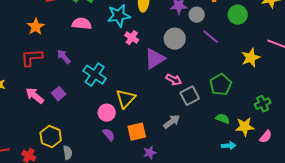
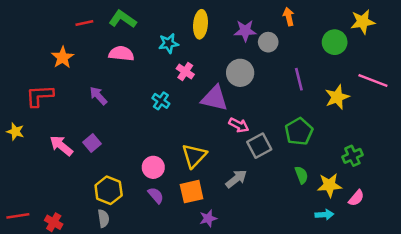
green circle: (238, 15) -> (335, 42), moved
cyan star: (119, 16) -> (169, 43), size x0.7
purple line: (211, 37) -> (299, 79), moved, turned 36
red L-shape: (32, 58) -> (40, 96), moved
purple triangle: (155, 59) -> (215, 98), turned 45
cyan cross: (95, 75) -> (161, 101), moved, size x0.6
yellow triangle: (126, 99) -> (194, 156), moved
green semicircle: (223, 119) -> (301, 175), turned 48
yellow hexagon: (51, 137) -> (109, 190), moved
cyan arrow: (229, 146) -> (324, 215), moved

